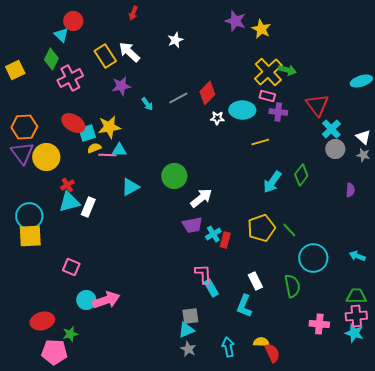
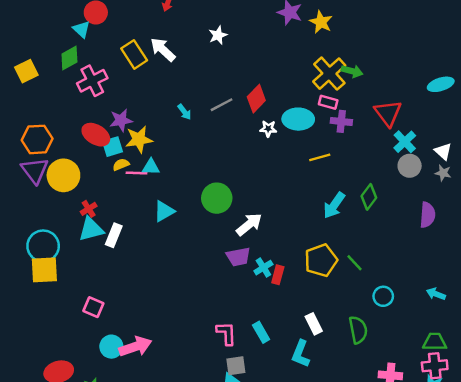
green diamond: (51, 59) -> (69, 58), turned 35
purple star: (121, 86) -> (121, 120), moved
purple semicircle: (350, 190) -> (428, 215), size x1.5
cyan circle: (313, 258) -> (383, 296), size x0.6
pink L-shape: (203, 274) -> (226, 333), moved

